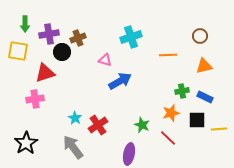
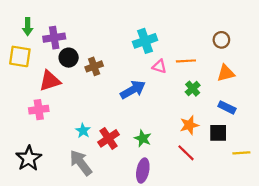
brown cross: (78, 38) -> (94, 66), moved
pink triangle: (105, 60) -> (159, 66), moved
green cross: (182, 91) -> (193, 89), moved, turned -32
green star: (142, 125) -> (143, 138), moved
yellow line: (219, 129) -> (241, 153), moved

